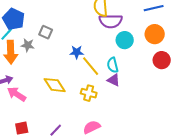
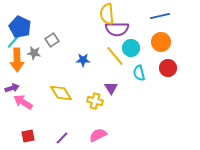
gray square: (46, 32) -> (52, 40), turned 32
cyan semicircle: (113, 65) -> (139, 73), moved
yellow line: (91, 66) -> (115, 56), moved
purple triangle: (114, 80) -> (111, 88), moved, turned 32

